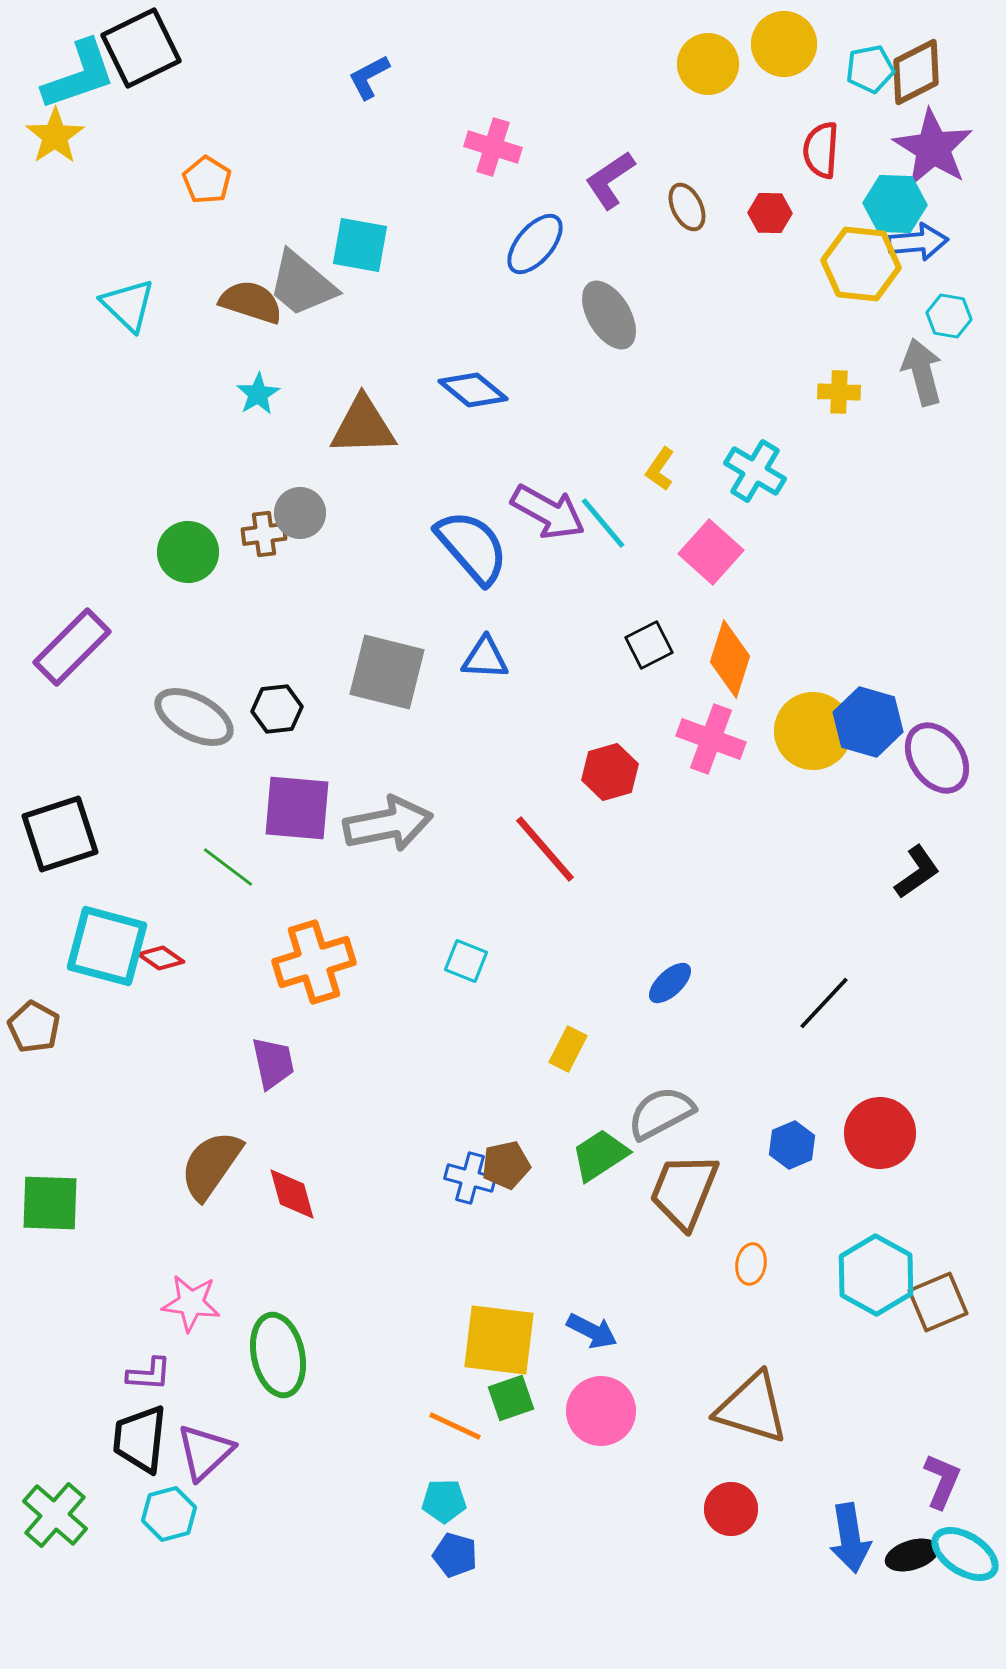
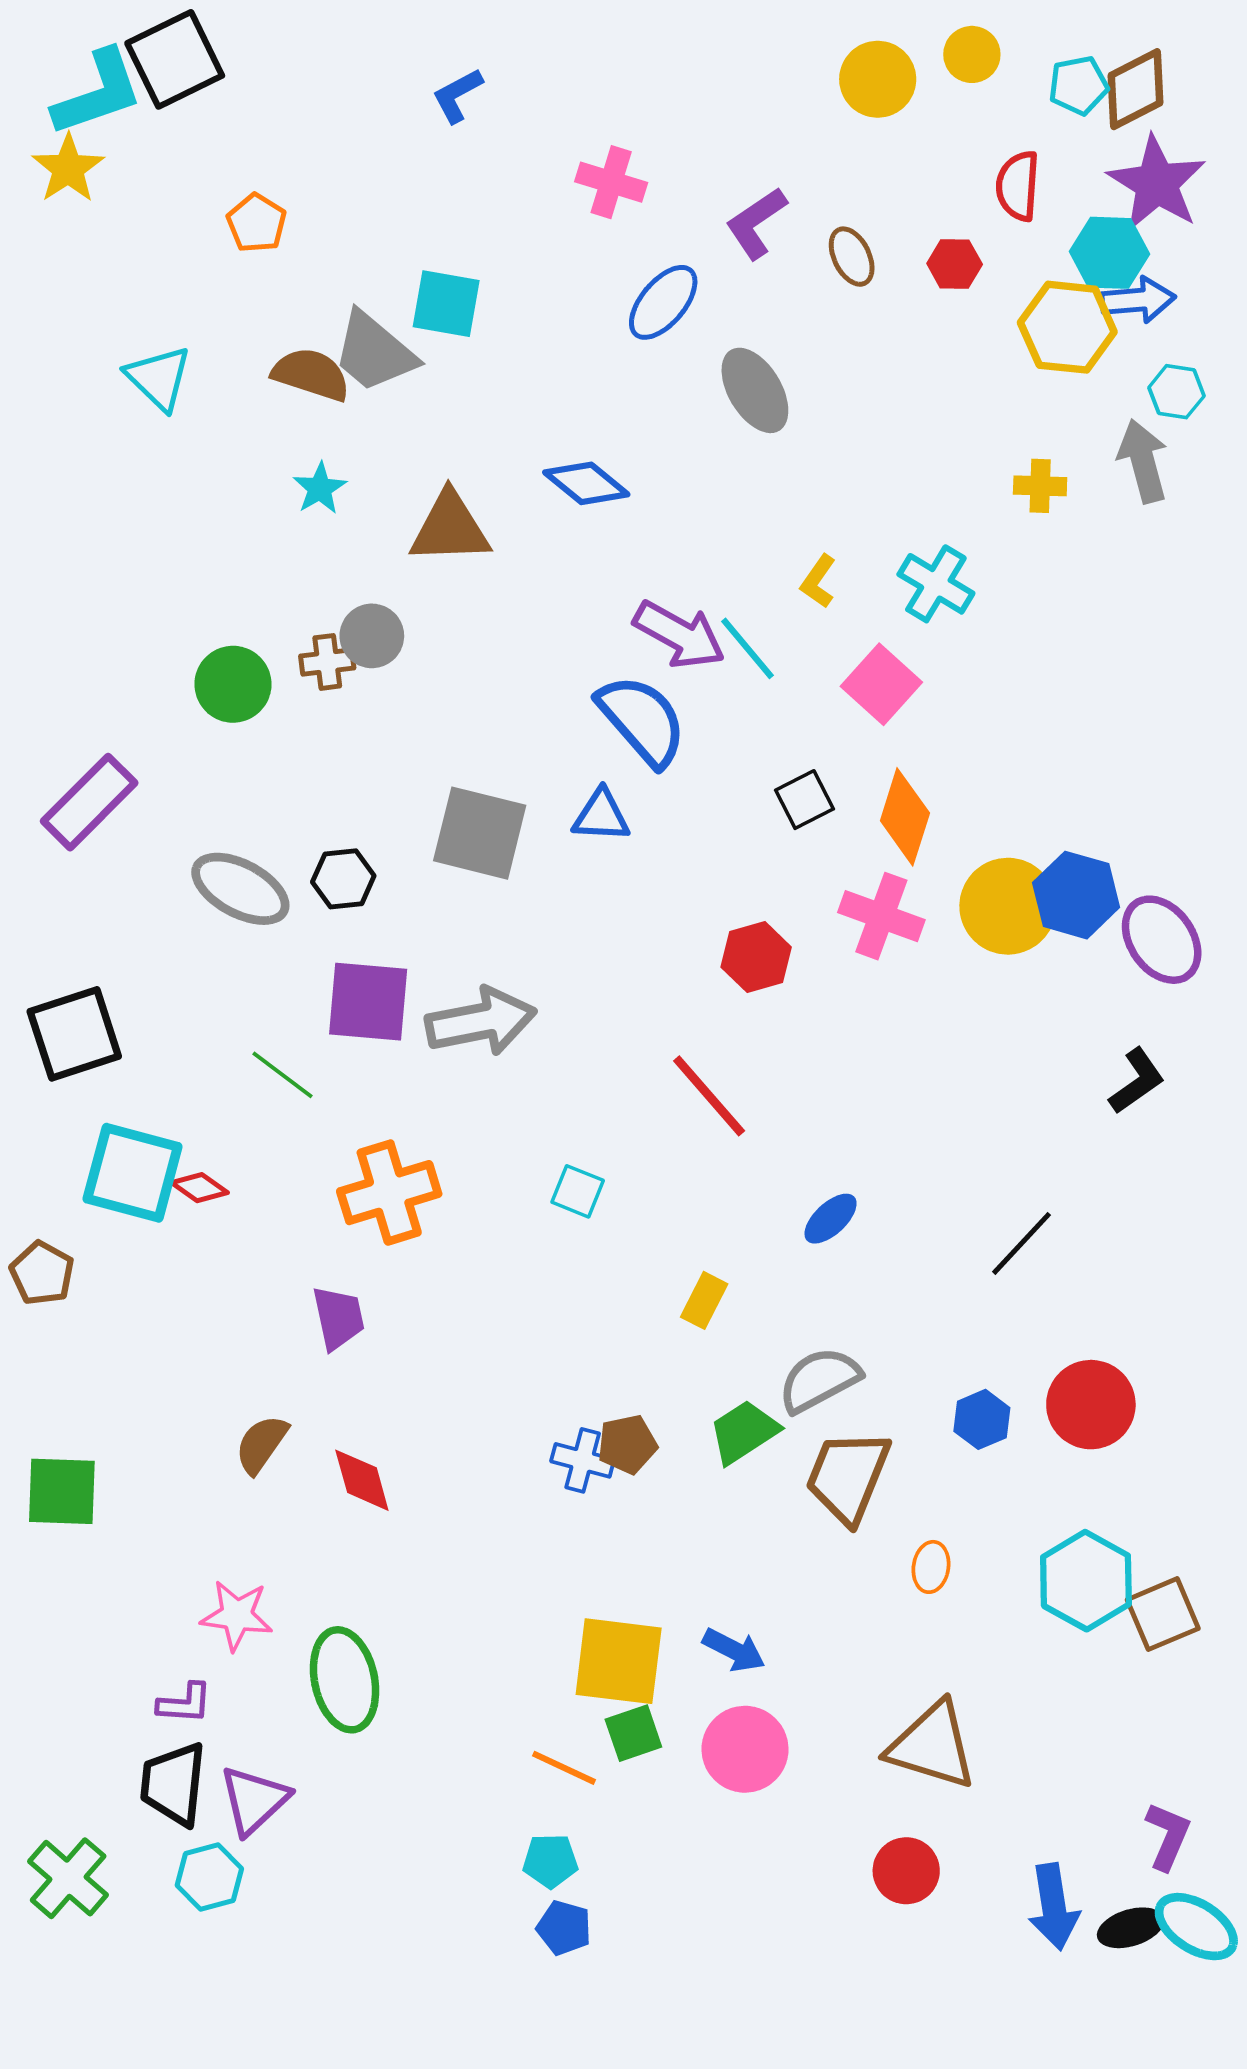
yellow circle: (784, 44) -> (972, 54), size x0.7
blue semicircle: (472, 547) -> (642, 720), moved
red line: (545, 849) -> (709, 1096), moved
brown semicircle: (211, 1165) -> (261, 1444), size x0.7

